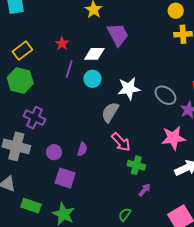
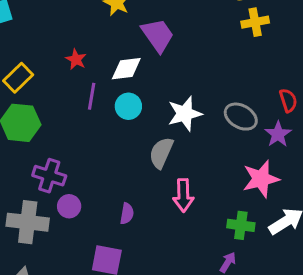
pink arrow: (121, 142) -> (183, 195), turned 50
purple circle: (54, 152) -> (69, 206), moved
green cross: (136, 165) -> (241, 225), moved

